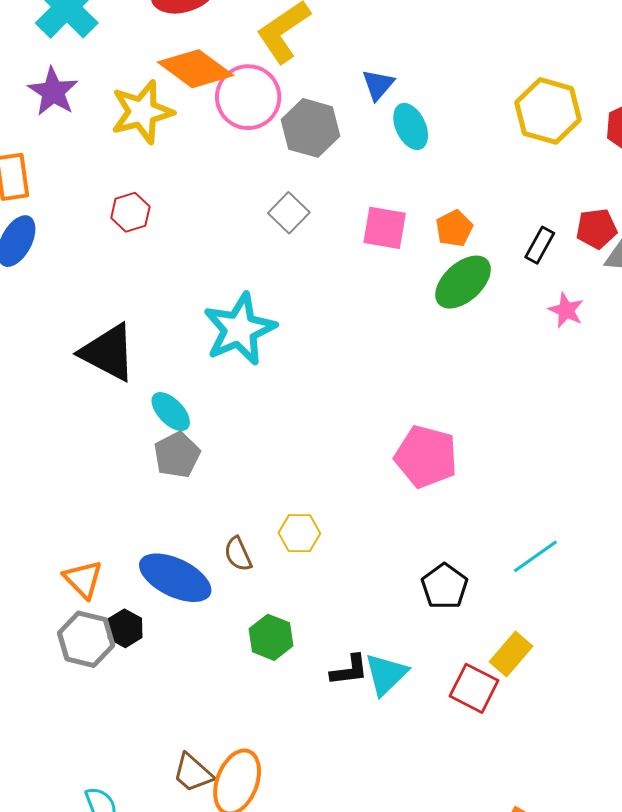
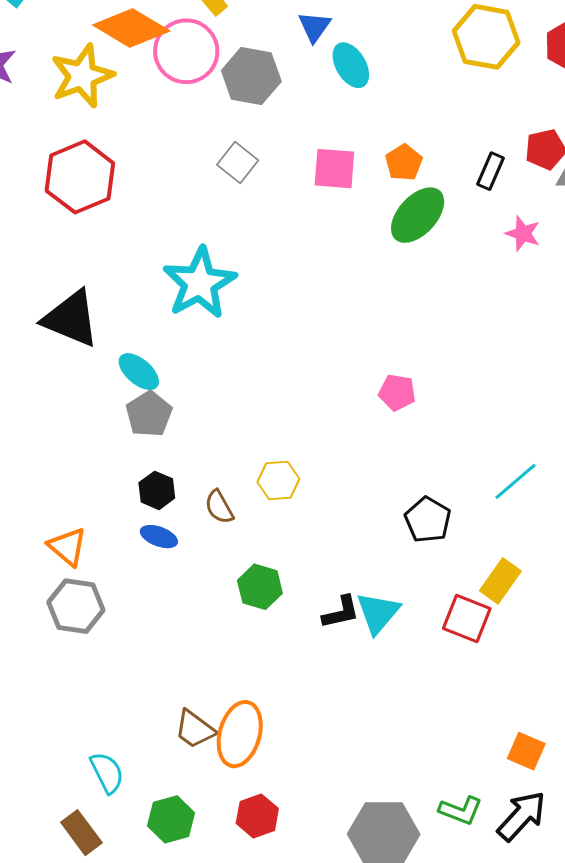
red hexagon: (130, 212) -> (80, 177), size x1.8
pink pentagon: (426, 457) -> (397, 392), size x0.6
blue ellipse: (175, 578) -> (159, 537), size x0.5
black hexagon: (125, 628) -> (157, 490), moved

